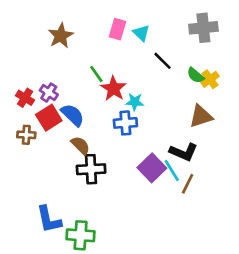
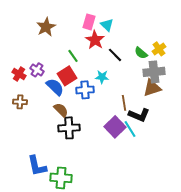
gray cross: (203, 28) -> (154, 72), moved
black line: (162, 61) -> (115, 55), moved
green semicircle: (196, 75) -> (141, 53), moved
yellow cross: (210, 79) -> (159, 49), moved
red star: (114, 89) -> (95, 40), moved
red square: (49, 118) -> (67, 76), moved
blue cross: (125, 123) -> (85, 90), moved
brown line: (188, 184) -> (124, 103), moved, turned -35

